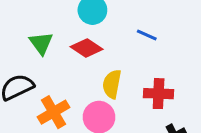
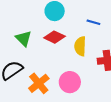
yellow semicircle: (112, 84) -> (80, 46), moved

